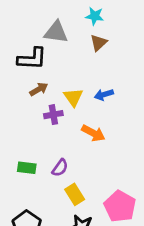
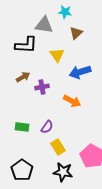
cyan star: (95, 16) -> (65, 12), moved
brown arrow: (39, 89) -> (23, 77), moved
blue arrow: (104, 95) -> (80, 72), size x1.5
yellow triangle: (73, 97) -> (57, 55), moved

